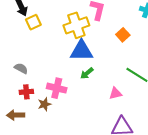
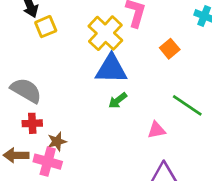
yellow cross: (76, 25) -> (105, 33), turned -30
gray semicircle: (21, 68) -> (26, 90), size x1.6
pink cross: (57, 88) -> (48, 162), moved

